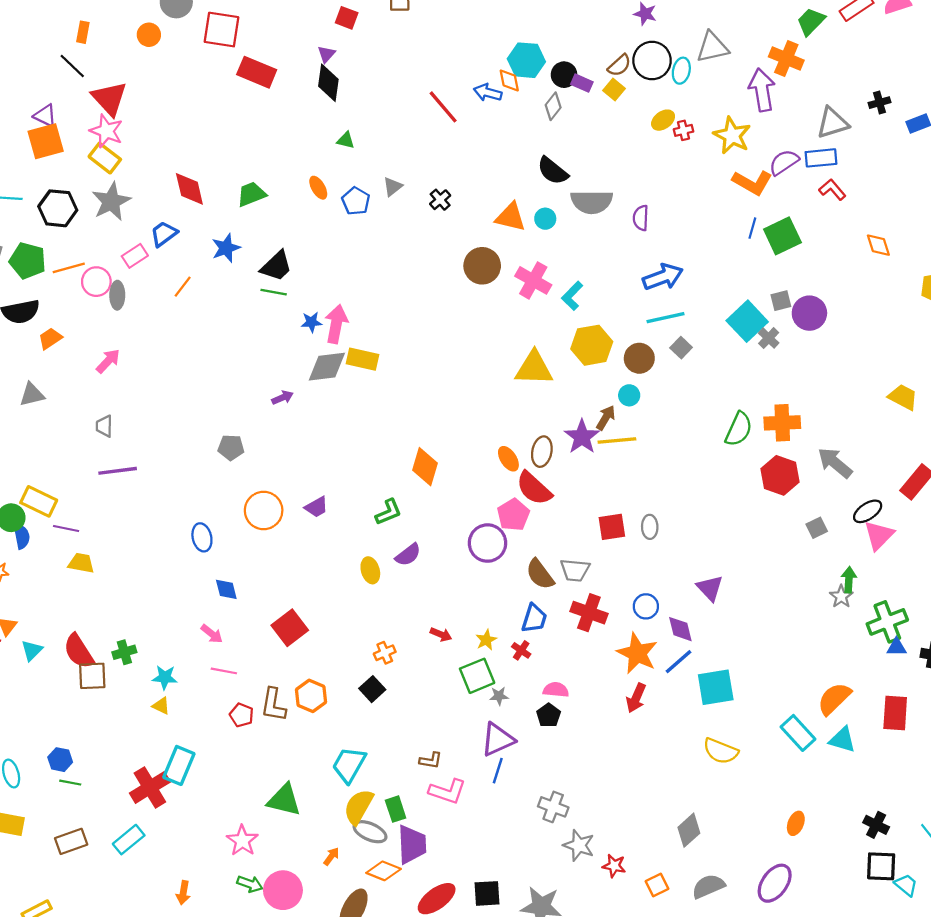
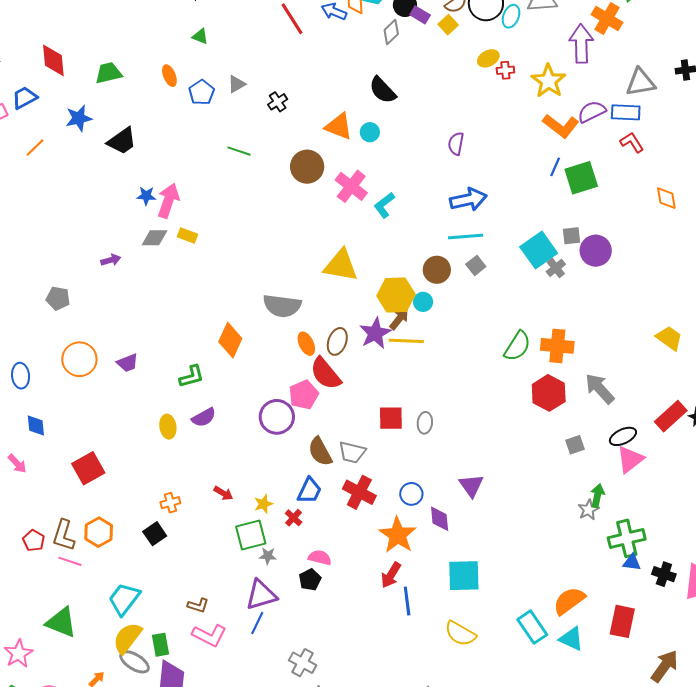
gray semicircle: (592, 202) -> (282, 306), moved
green line: (274, 292) -> (239, 151), moved
yellow hexagon: (592, 345) -> (396, 295), moved
yellow rectangle: (362, 359) -> (188, 235), size x0.7
gray diamond: (327, 367) -> (155, 238), size x0.7
blue line: (679, 662) -> (407, 601), moved, turned -64
pink line: (224, 671) -> (70, 561), moved

